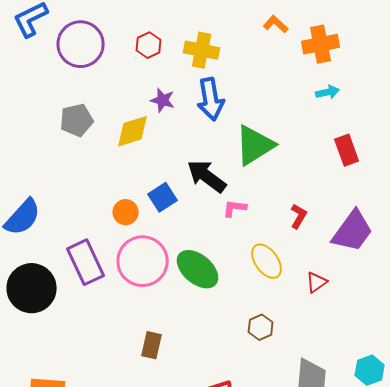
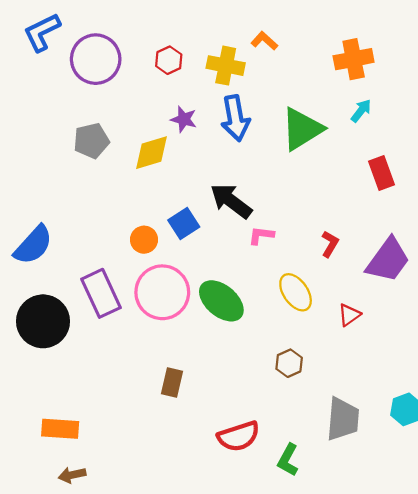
orange L-shape: (276, 24) -> (264, 41), moved
cyan arrow: (328, 92) -> (361, 111), turned -40
green triangle: (255, 145) -> (302, 129), moved

